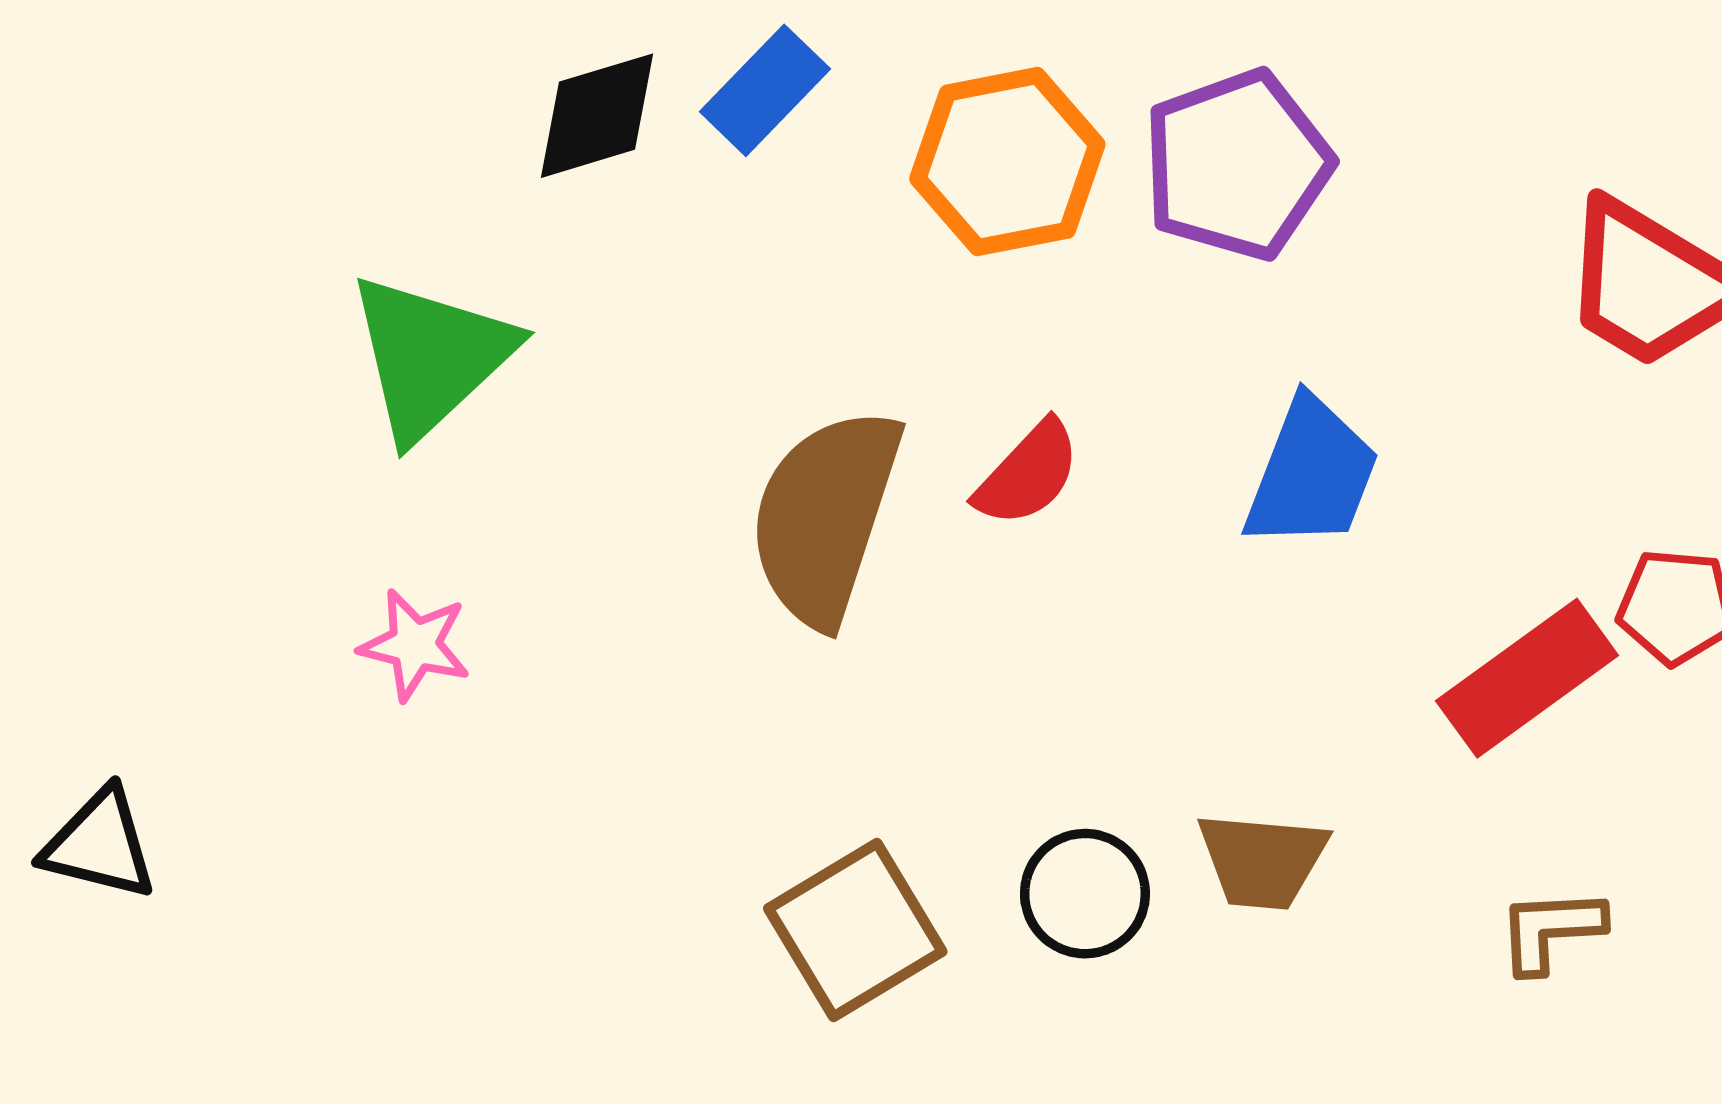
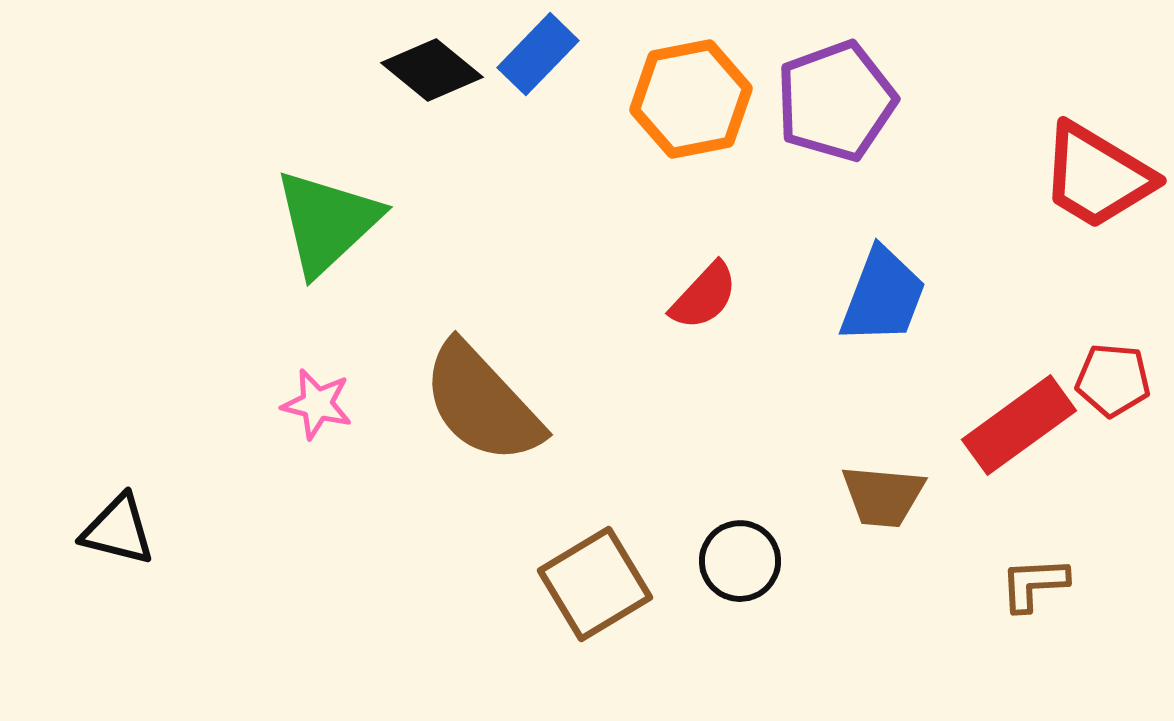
black diamond: (597, 116) -> (432, 70), turned 56
brown semicircle: (825, 517) -> (482, 403), moved, turned -61
brown trapezoid: (1262, 860) -> (883, 496), moved

